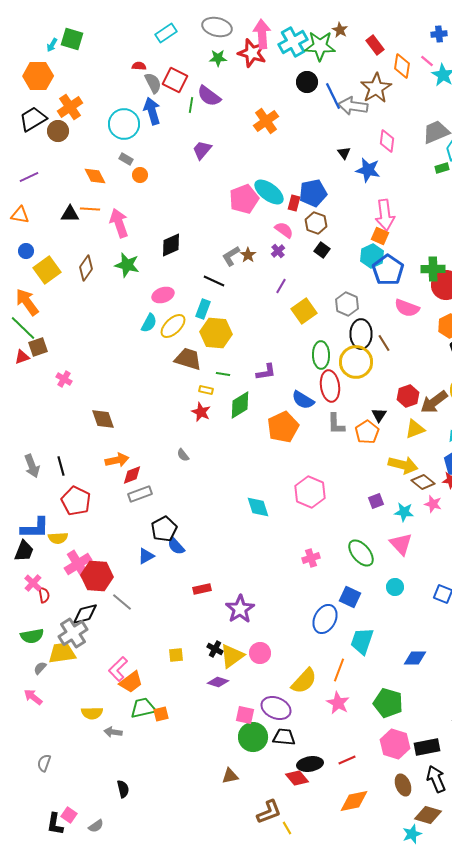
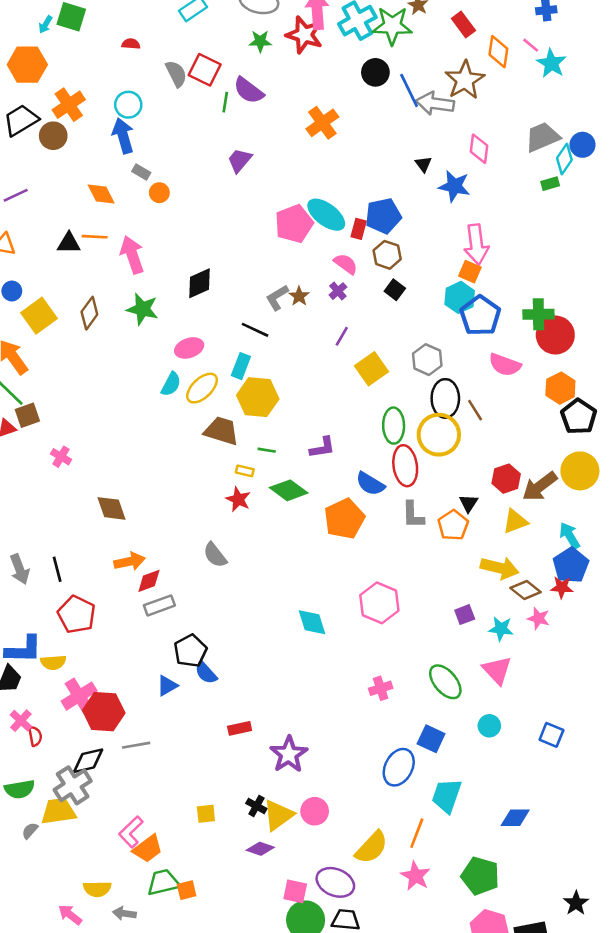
red semicircle: (139, 66) -> (131, 44), moved
blue arrow: (152, 111) -> (123, 136), moved
cyan circle: (124, 124) -> (128, 105), moved, size x0.7
green diamond: (240, 405) -> (289, 490), turned 68
gray semicircle: (183, 455) -> (215, 555), size x1.5
gray line: (122, 602) -> (136, 745), turned -50
pink arrow: (33, 697) -> (70, 915), moved

